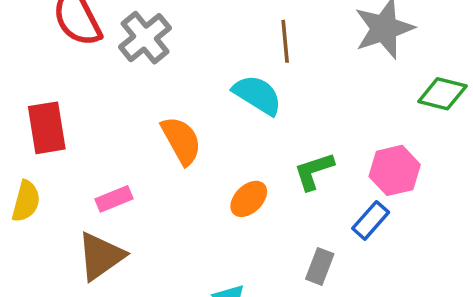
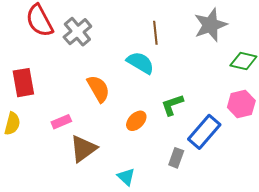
pink hexagon: (395, 170) -> (241, 104), moved
blue rectangle: (371, 220) -> (204, 132), size x1.6
brown triangle: (101, 256) -> (83, 149), moved

